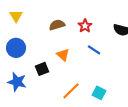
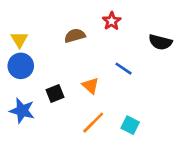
yellow triangle: (16, 16) -> (19, 40), moved
red star: (85, 26) -> (112, 21), moved
orange triangle: (63, 55) -> (91, 86), moved

